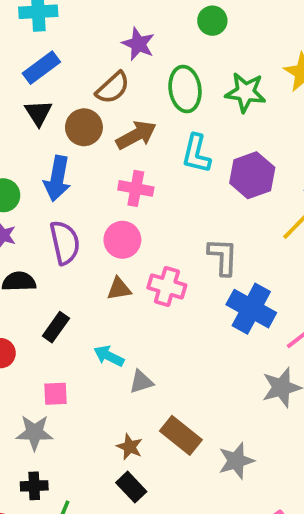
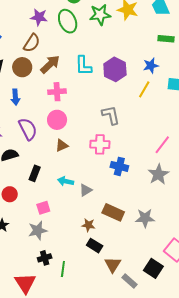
green ellipse: (185, 89) -> (68, 21), moved
green star: (245, 92) -> (100, 15), moved
blue arrow: (57, 179) -> (15, 97), size x0.7
pink cross: (167, 286) -> (100, 144), moved
blue cross: (251, 309) -> (119, 166), moved, size x0.7
gray star: (236, 461) -> (145, 218), turned 30

